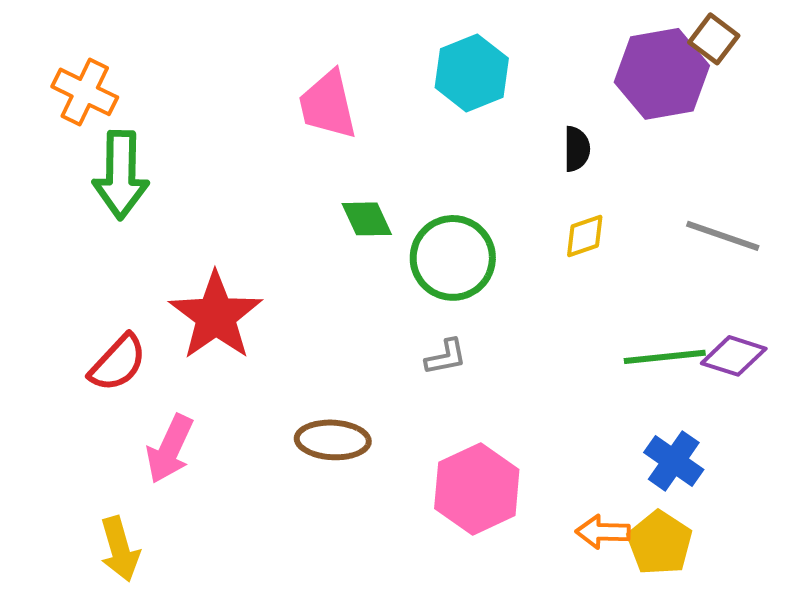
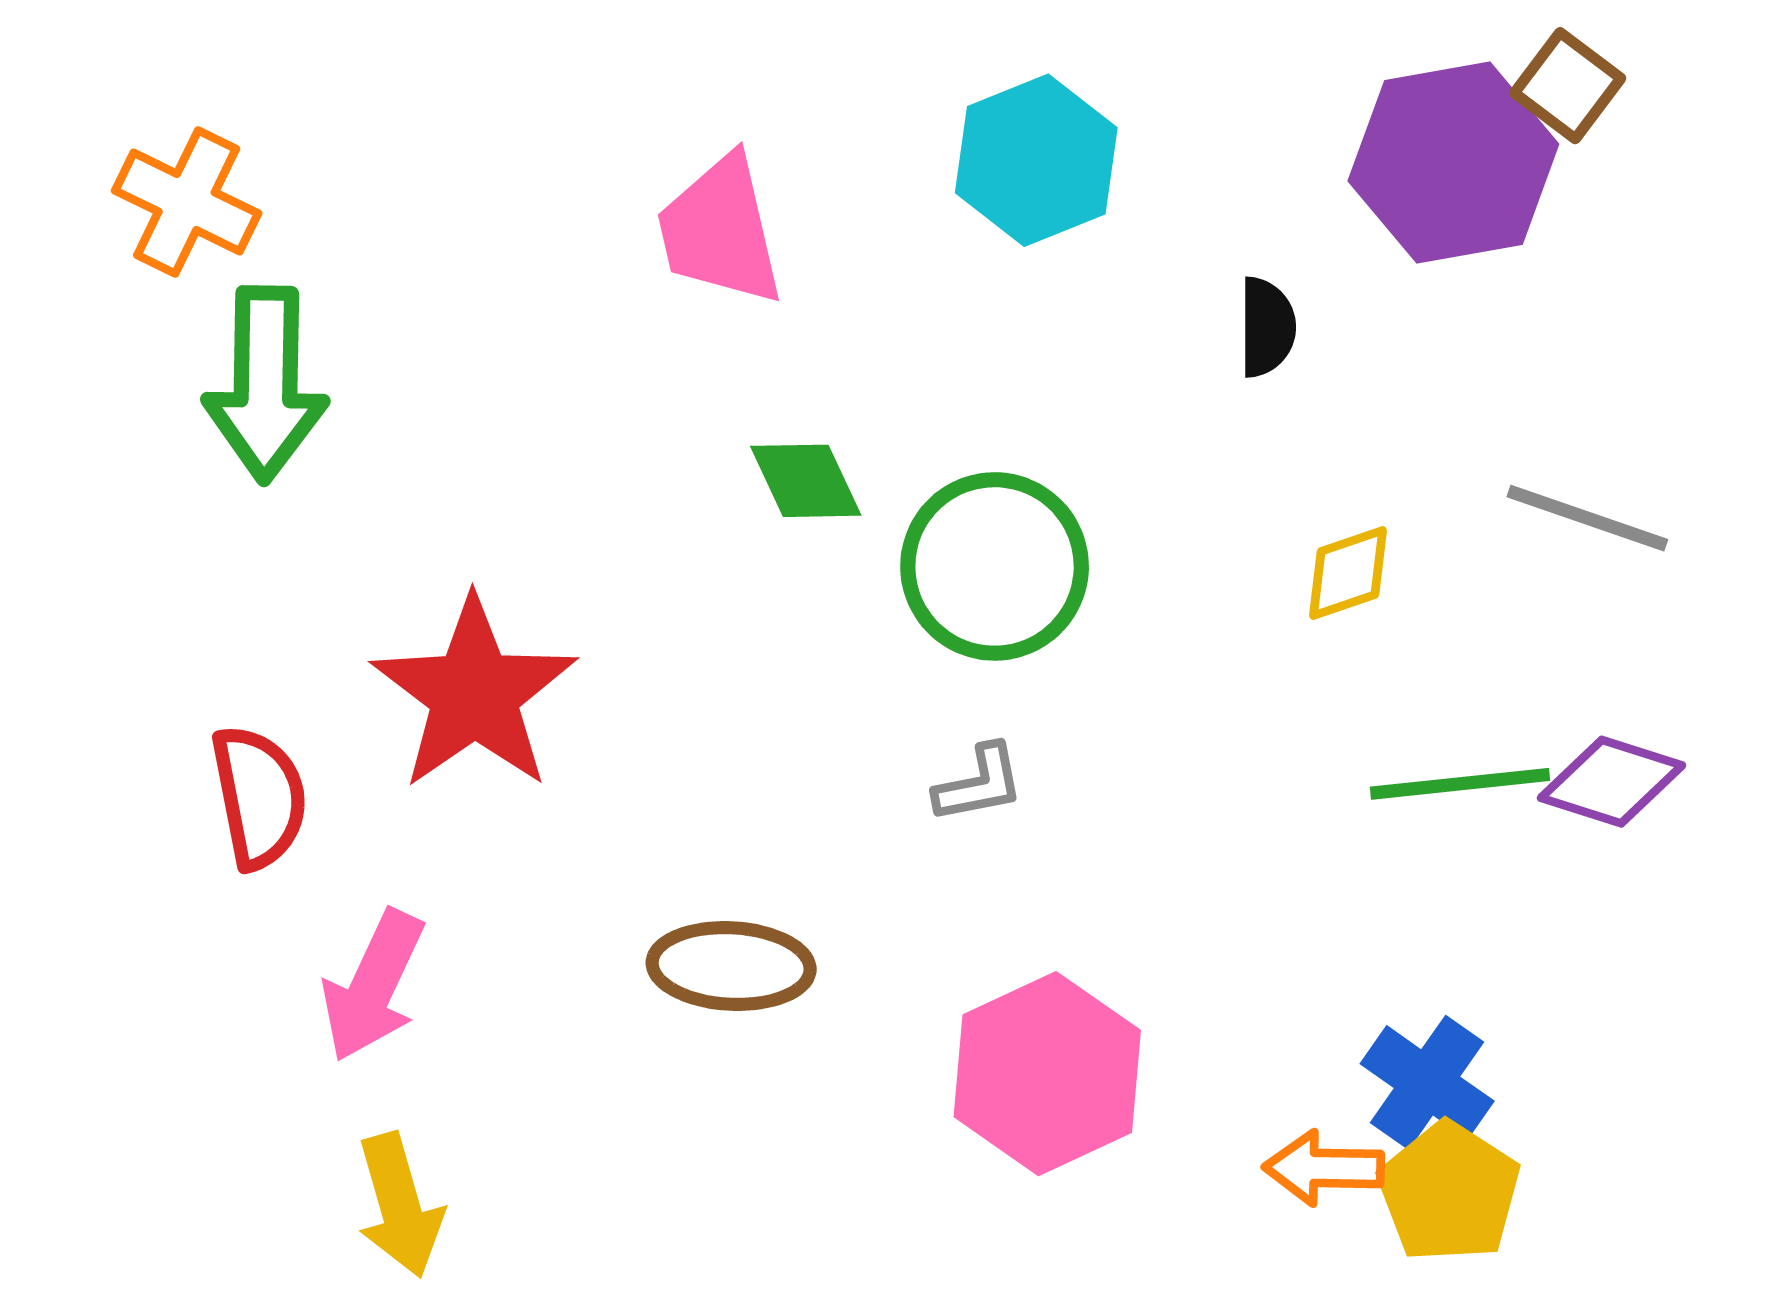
yellow diamond: (585, 236) -> (1348, 573), moved
red semicircle: (118, 363) -> (259, 797), turned -54
blue cross: (674, 461) -> (1427, 1082), moved
yellow arrow: (120, 549) -> (400, 1205), moved

